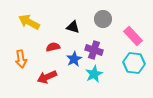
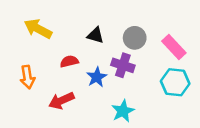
gray circle: (103, 19) -> (135, 38), moved
cyan star: (94, 74) -> (123, 111), moved

